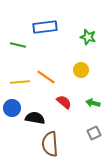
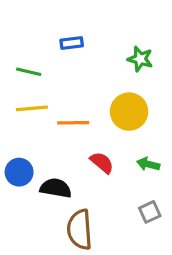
blue rectangle: (45, 27) -> (72, 43), size x0.6
yellow circle: (81, 70) -> (129, 112), size x1.5
orange line: (46, 77) -> (73, 123), turned -36
yellow line: (20, 82) -> (32, 108), moved

